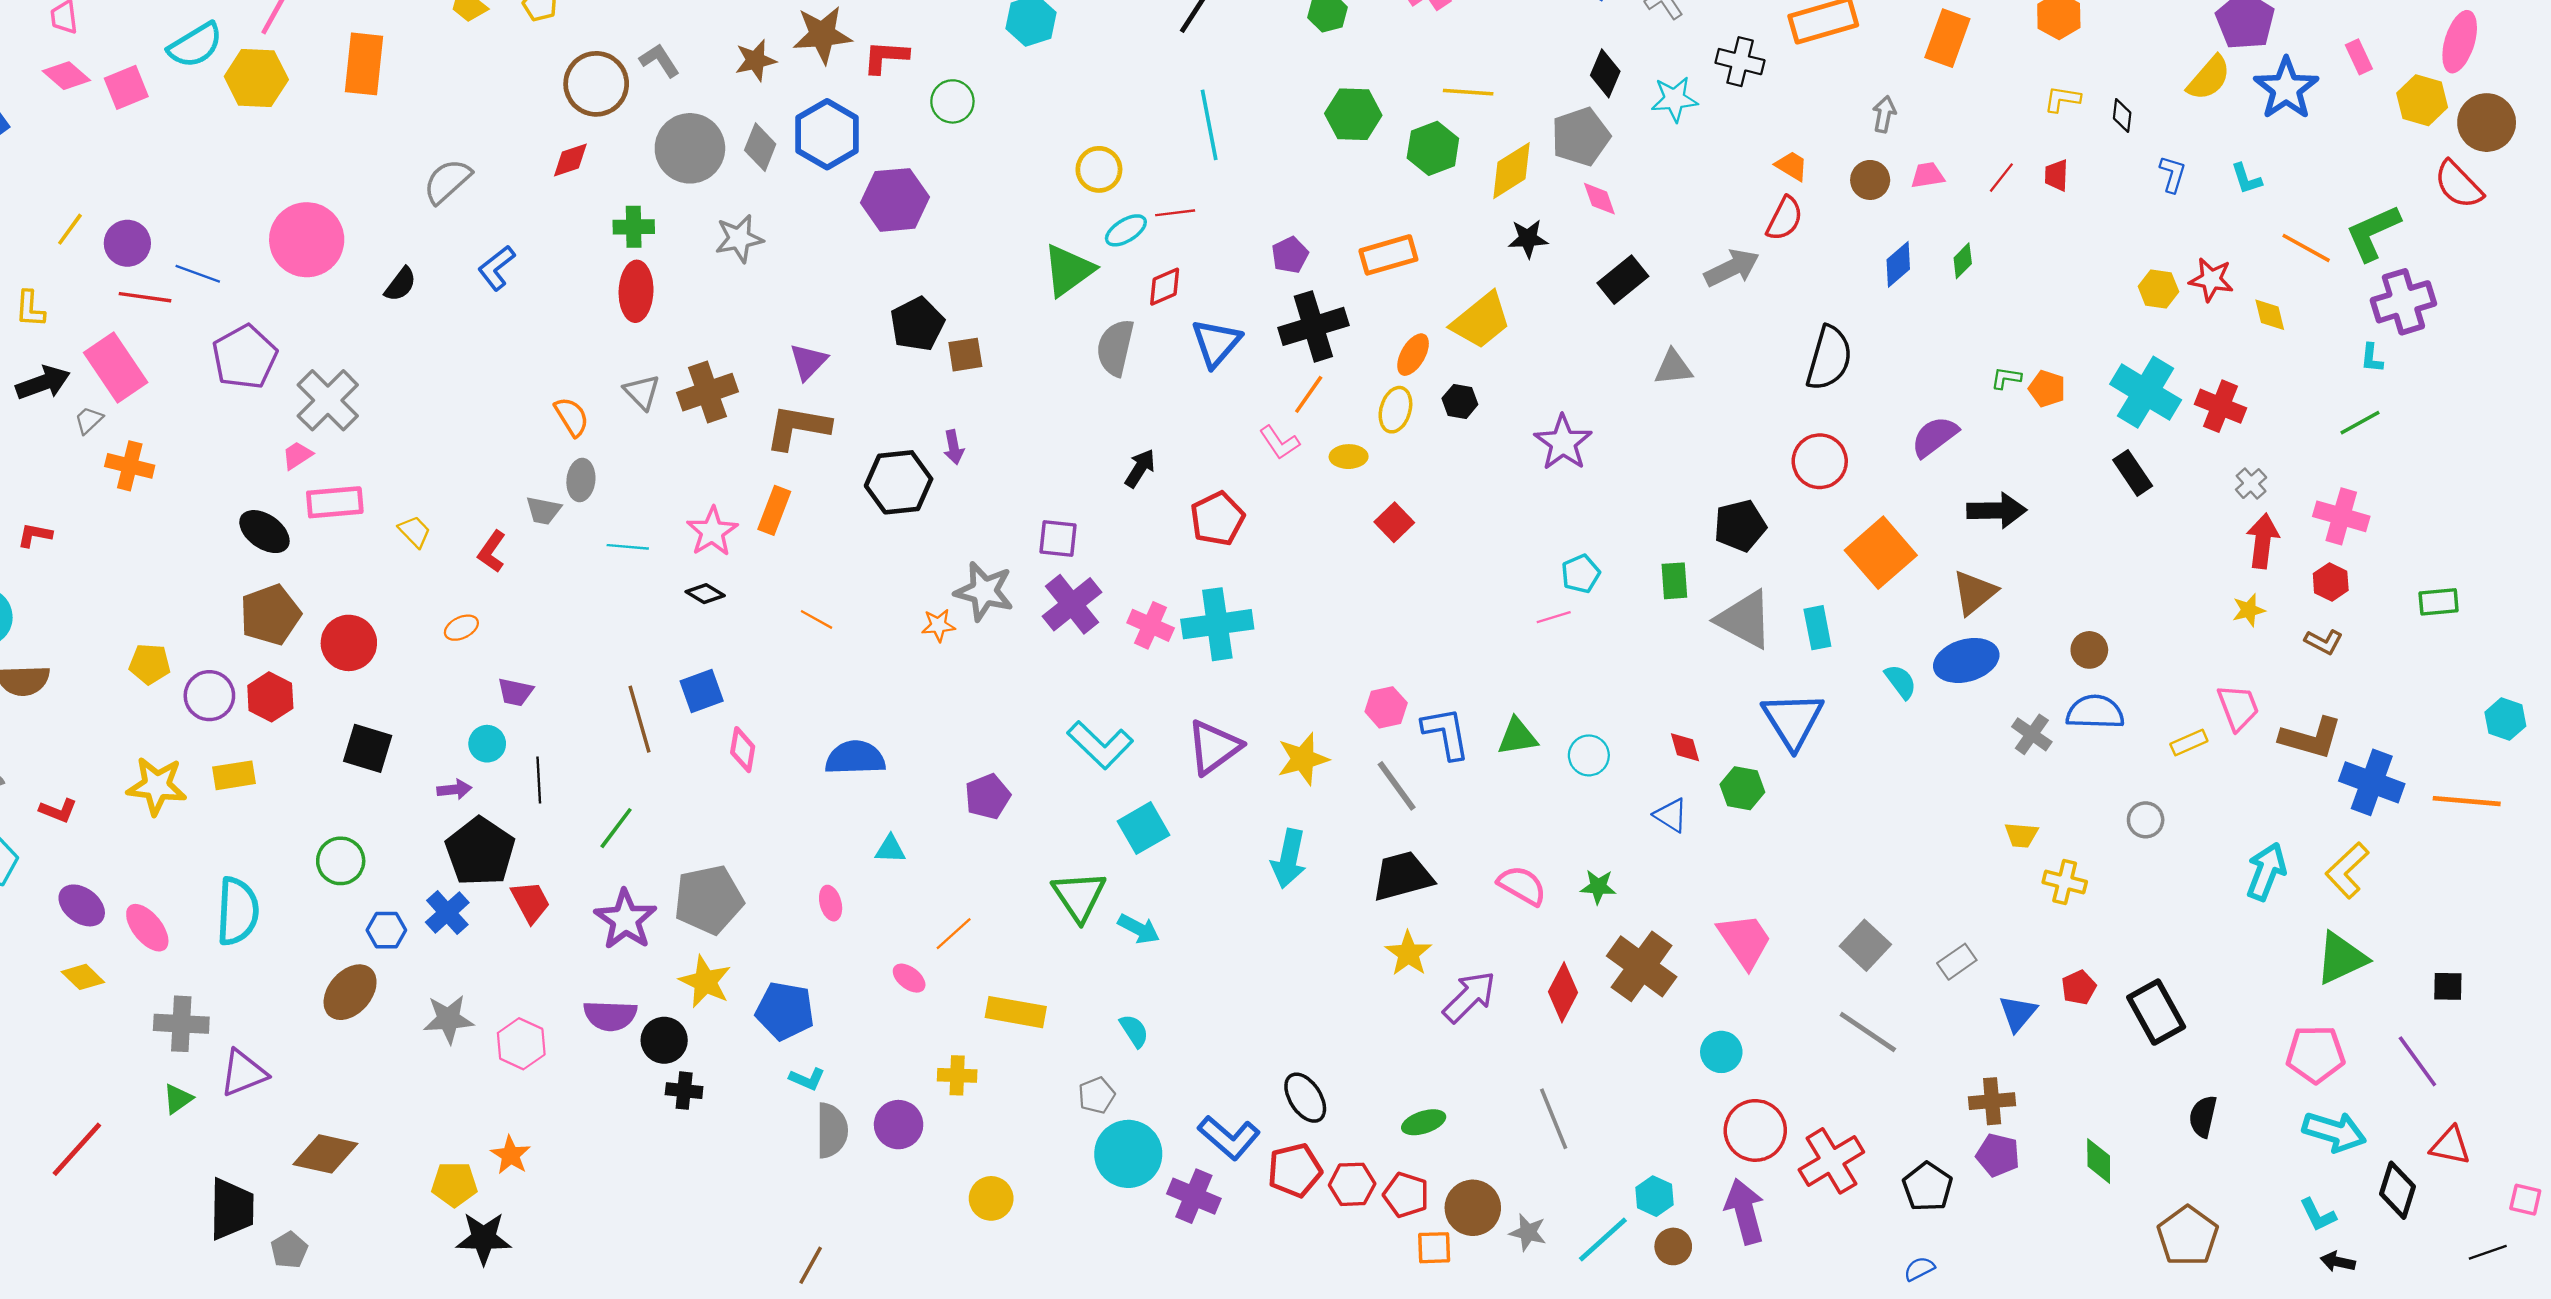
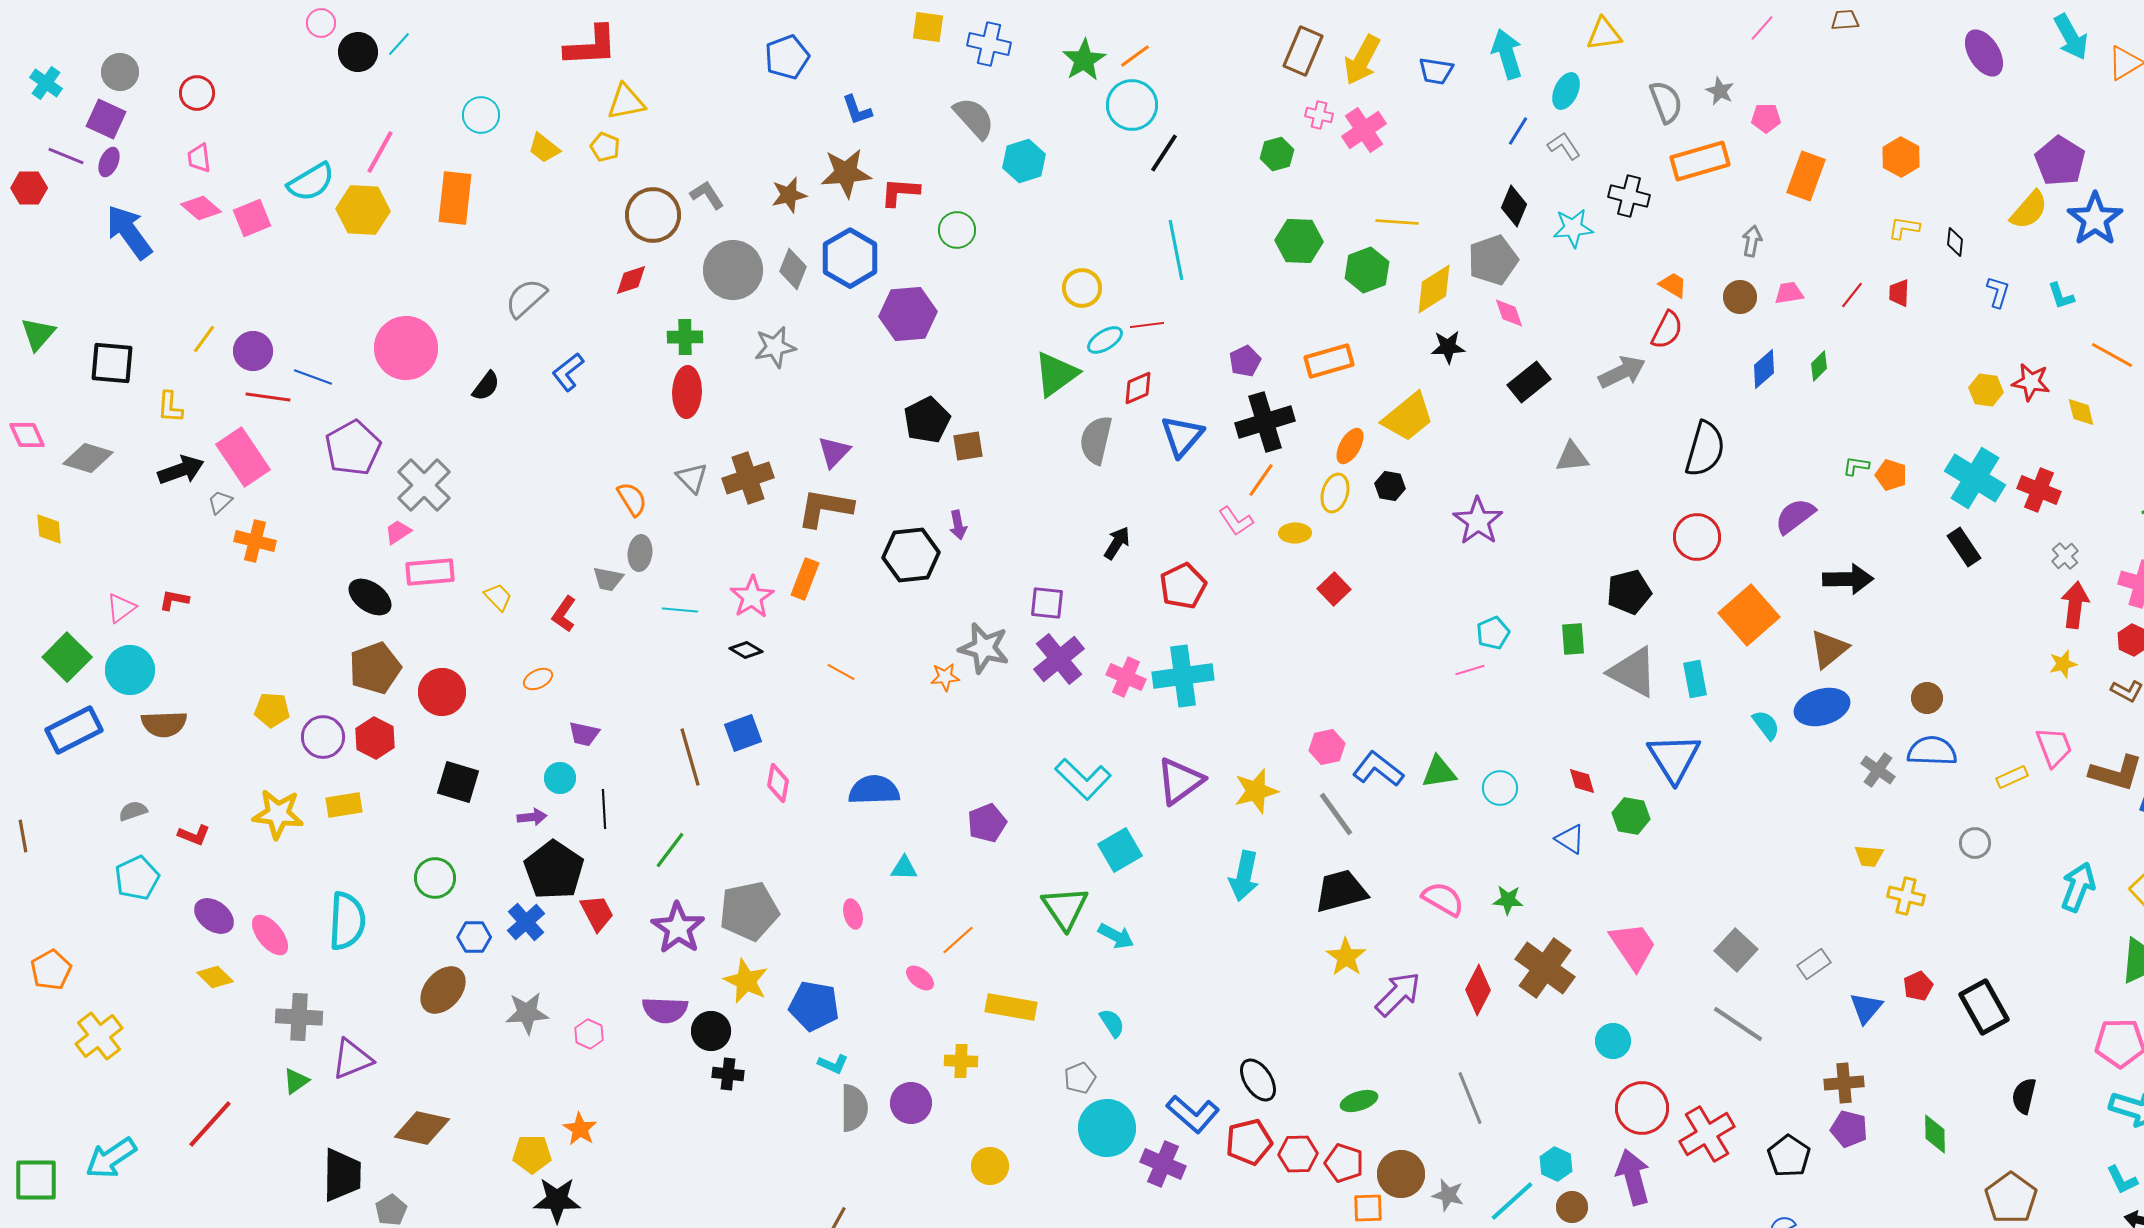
blue L-shape: (1446, 733) -> (1378, 769), turned -42
pink hexagon: (521, 1044) -> (589, 1034), size x0.7

